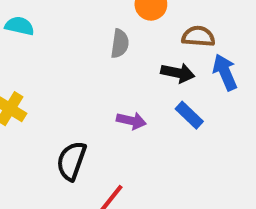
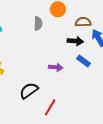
gray semicircle: (120, 44) -> (38, 24), moved
black semicircle: (71, 161) -> (29, 91), turned 42

